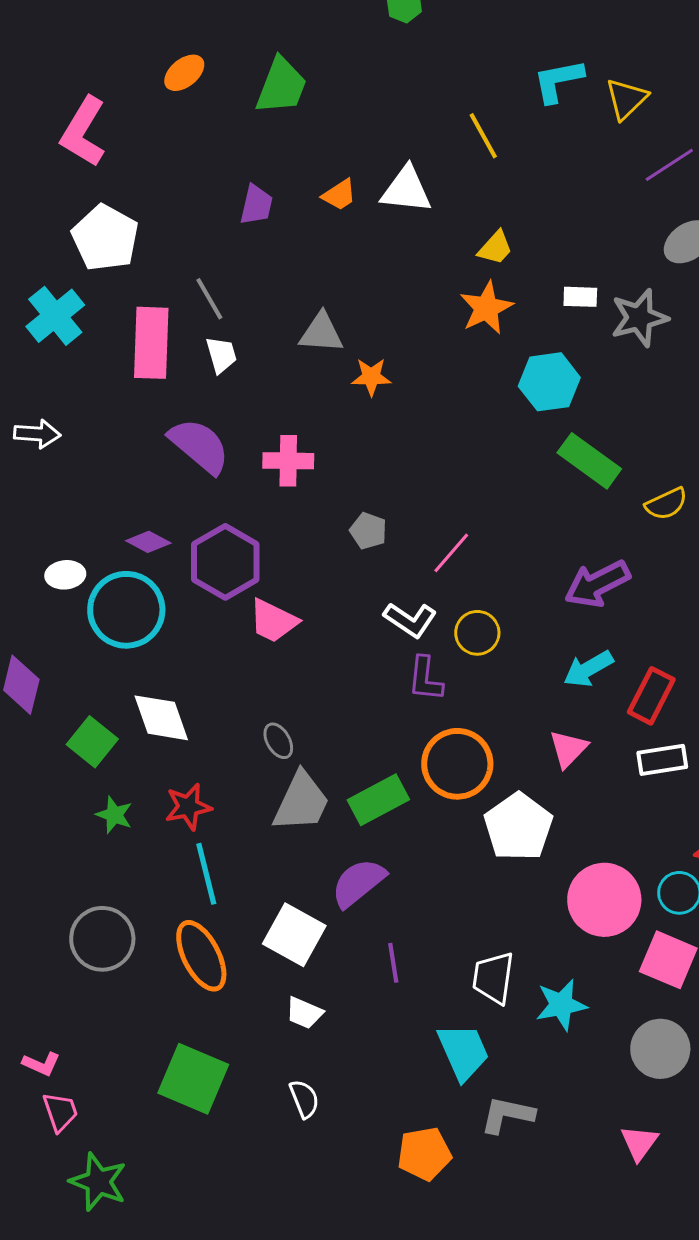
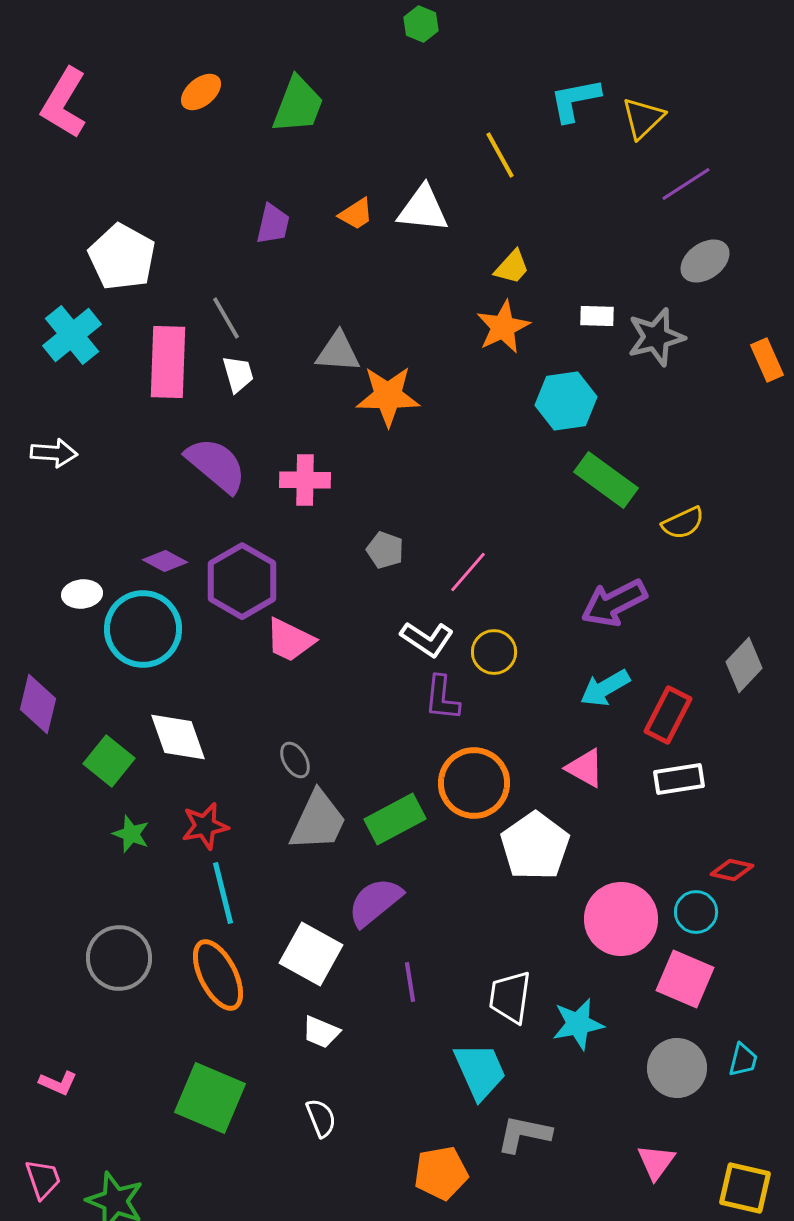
pink L-shape: (83, 132) -> (64, 103), moved
orange star: (371, 377) -> (388, 396), size x1.6
pink triangle: (568, 749) -> (585, 768), turned -45
pink trapezoid: (60, 1112) -> (43, 1179), moved

